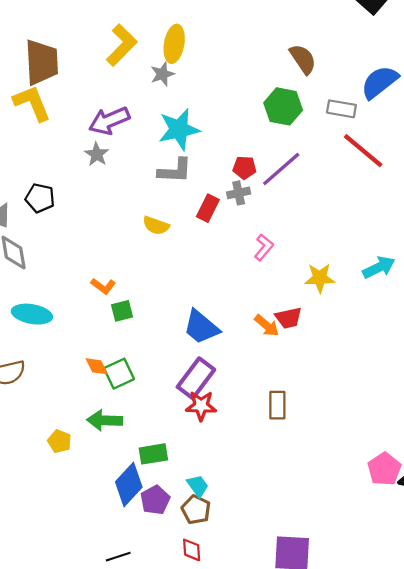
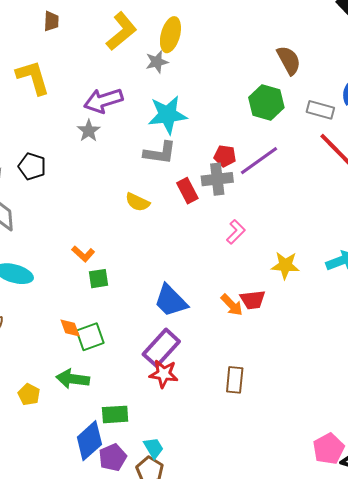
brown trapezoid: (42, 62) -> (51, 21), moved, size x0.5
gray cross: (239, 193) -> (217, 179), size x1.4
red rectangle: (208, 208) -> (187, 191), turned -60

